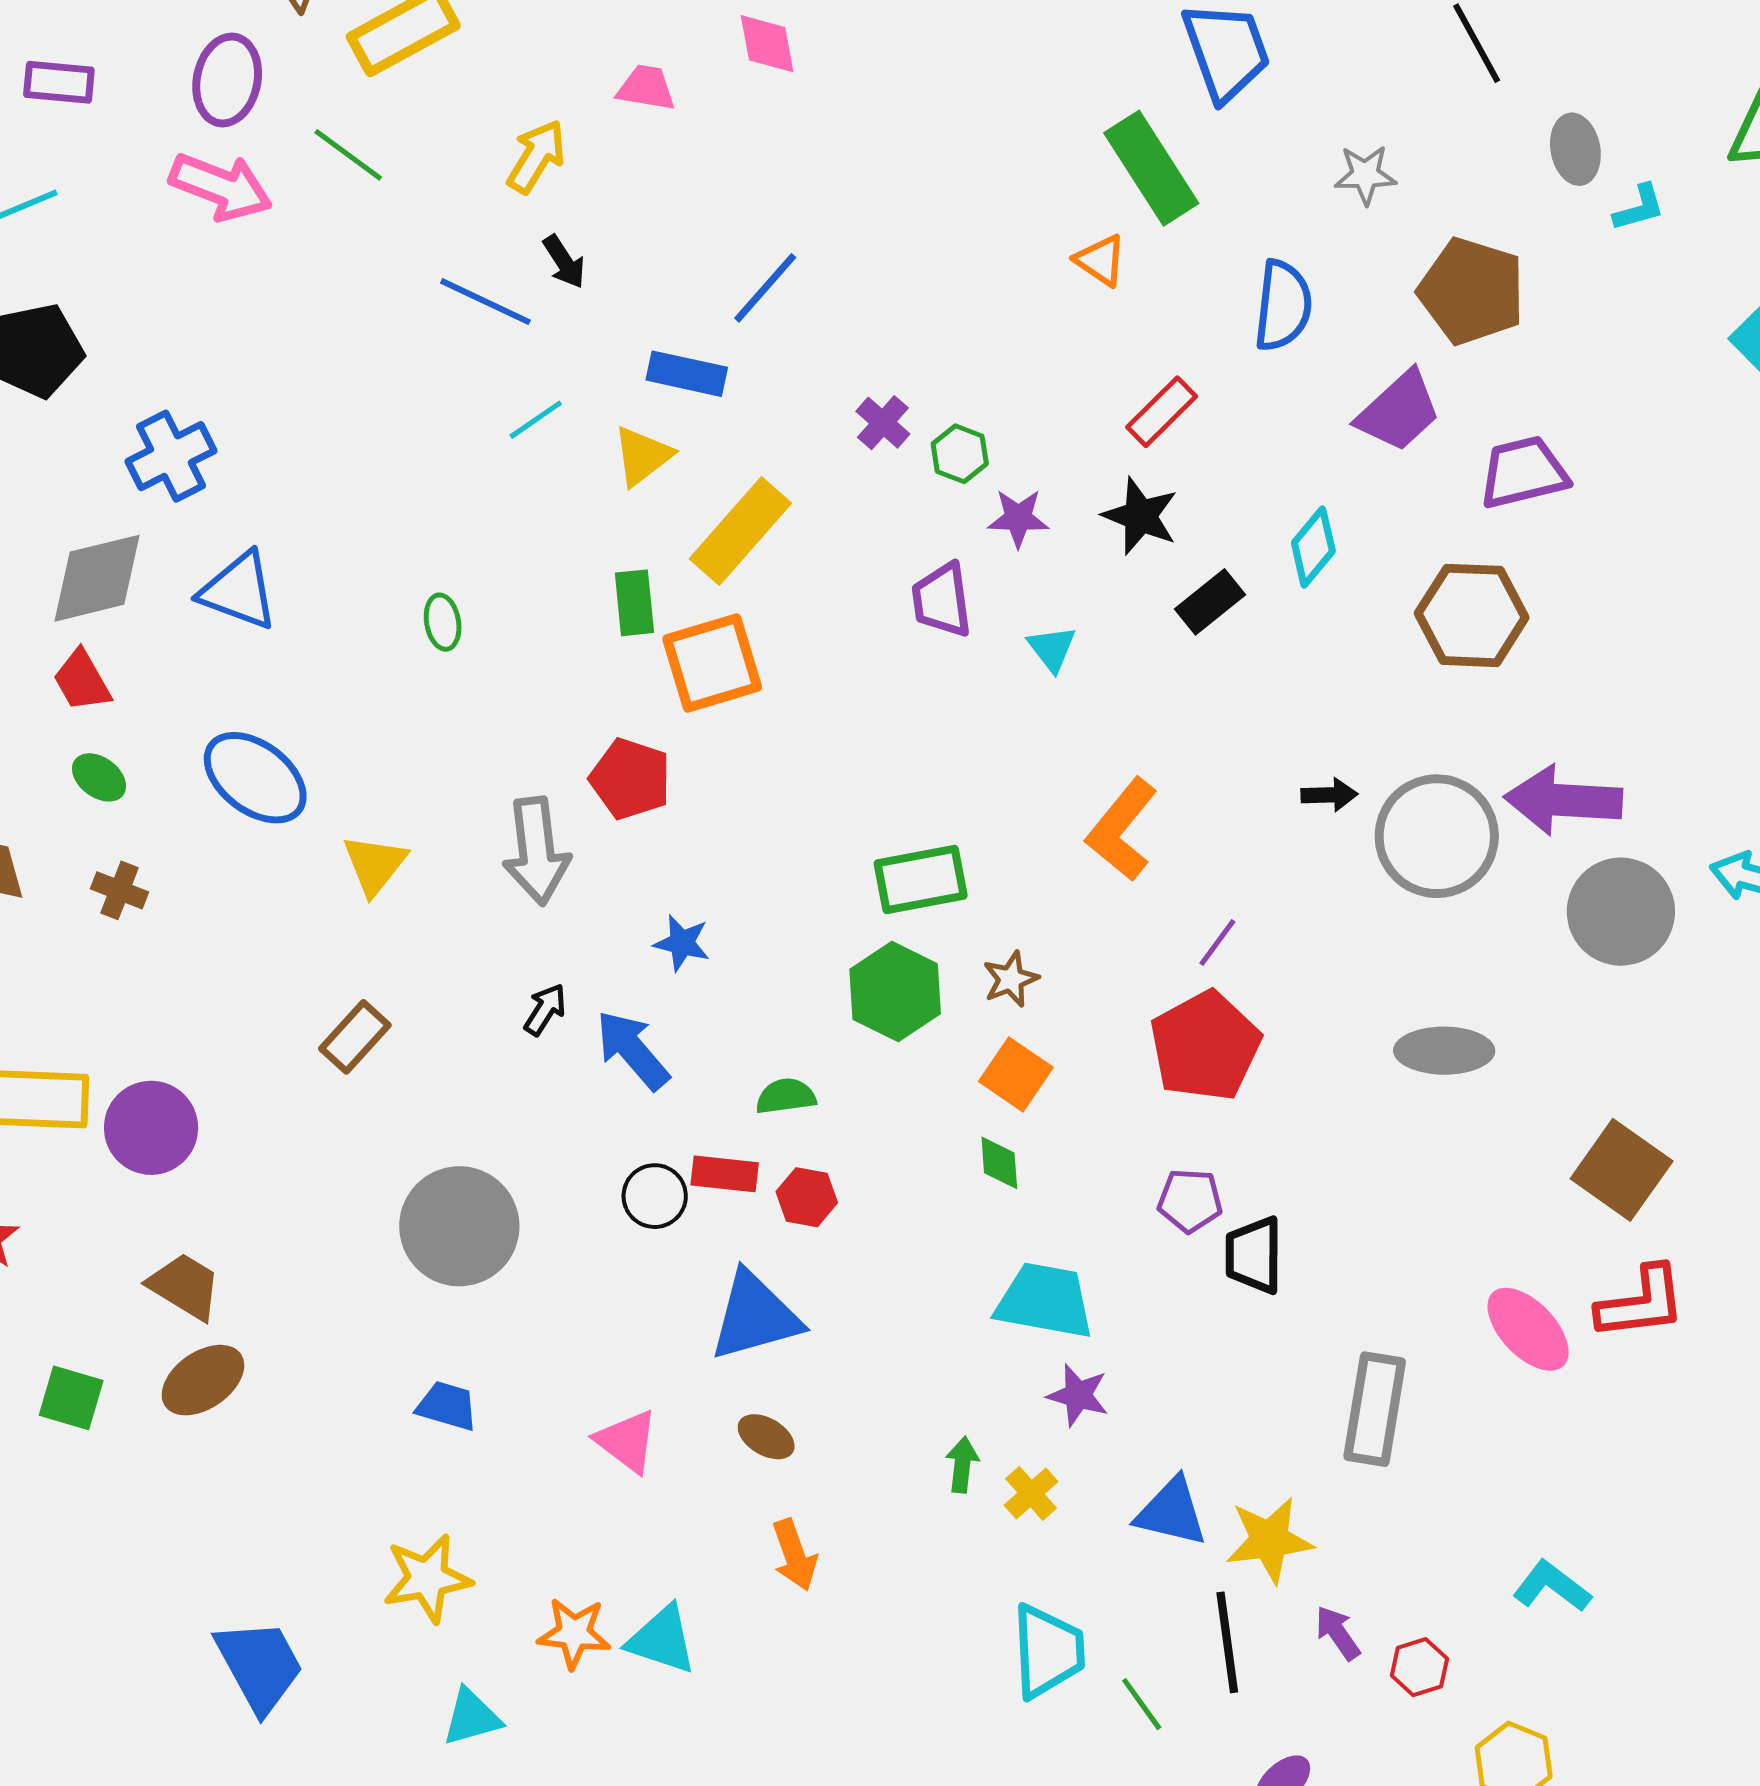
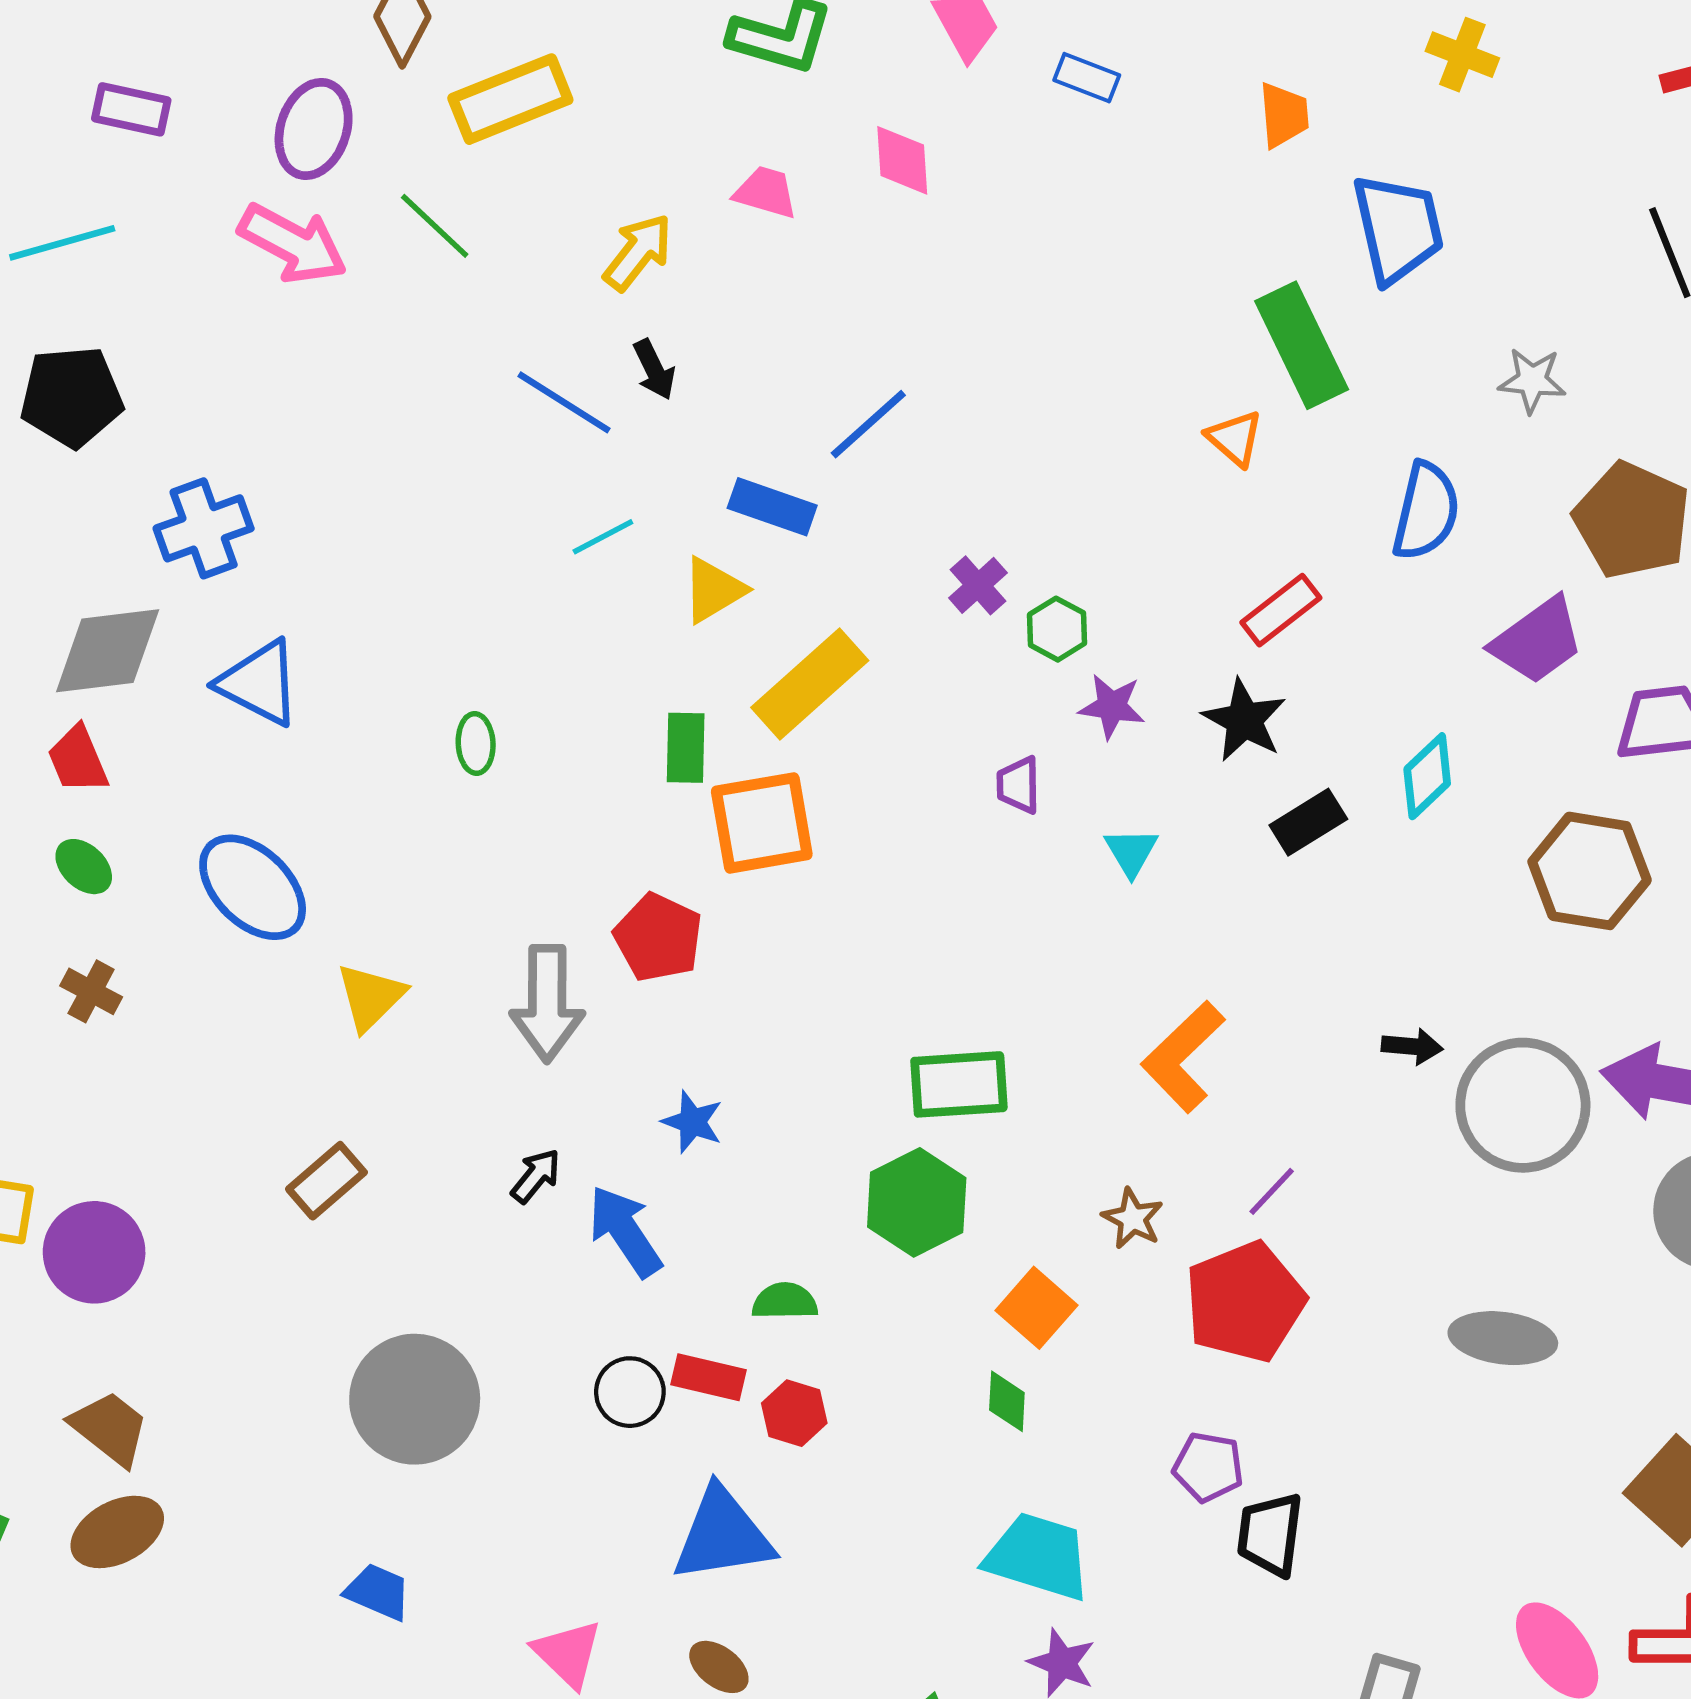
purple trapezoid: (942, 600) -> (1018, 785), size x0.7
brown star: (1011, 979) -> (1133, 1219), moved, turned -30

